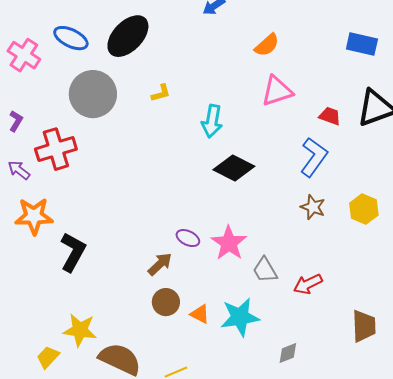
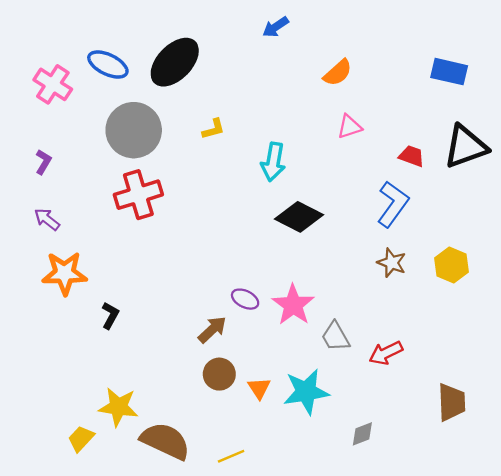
pink triangle: (277, 91) -> (349, 127), size x0.7
red cross: (56, 149) -> (138, 195), moved
black L-shape: (73, 252) -> (110, 315), size x0.6
orange triangle: (200, 314) -> (259, 388), turned 30

